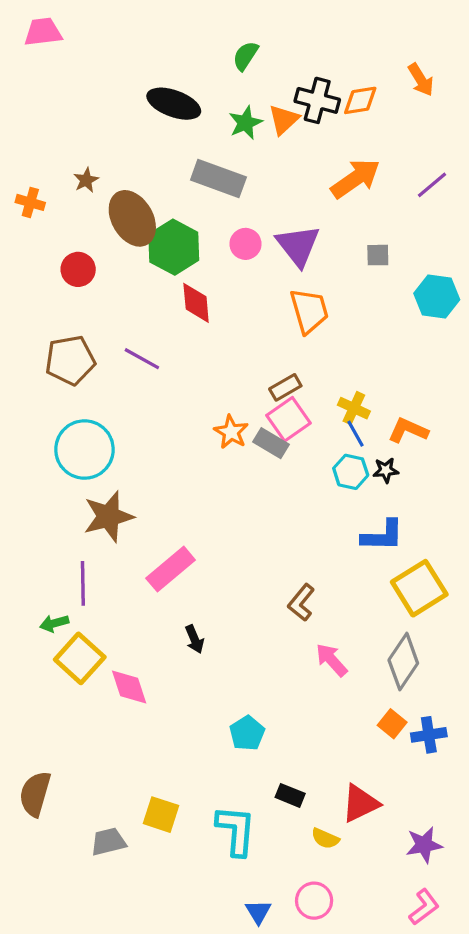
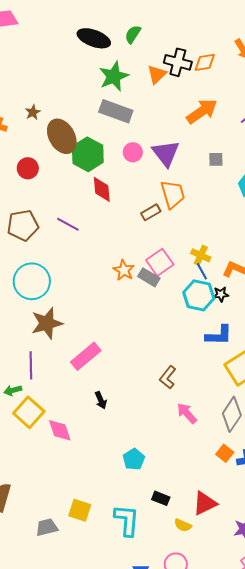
black ellipse: (174, 104) -> (94, 38), moved
green star: (245, 123) -> (114, 76), moved, size x1.4
brown rectangle: (285, 387) -> (151, 212), moved
cyan hexagon: (351, 472) -> (199, 295), size x1.4

